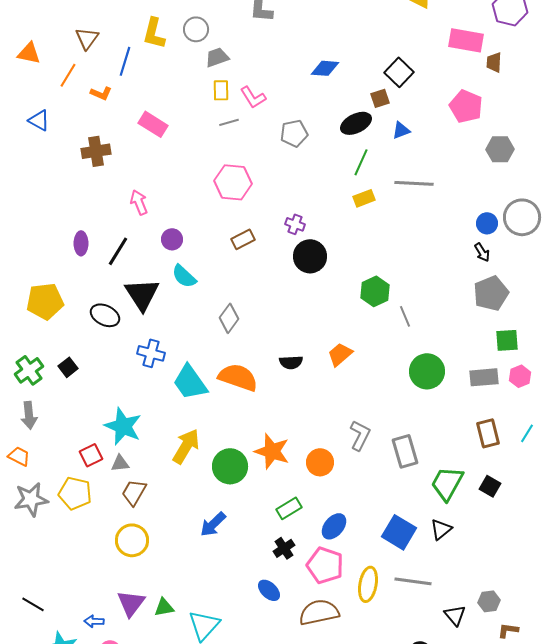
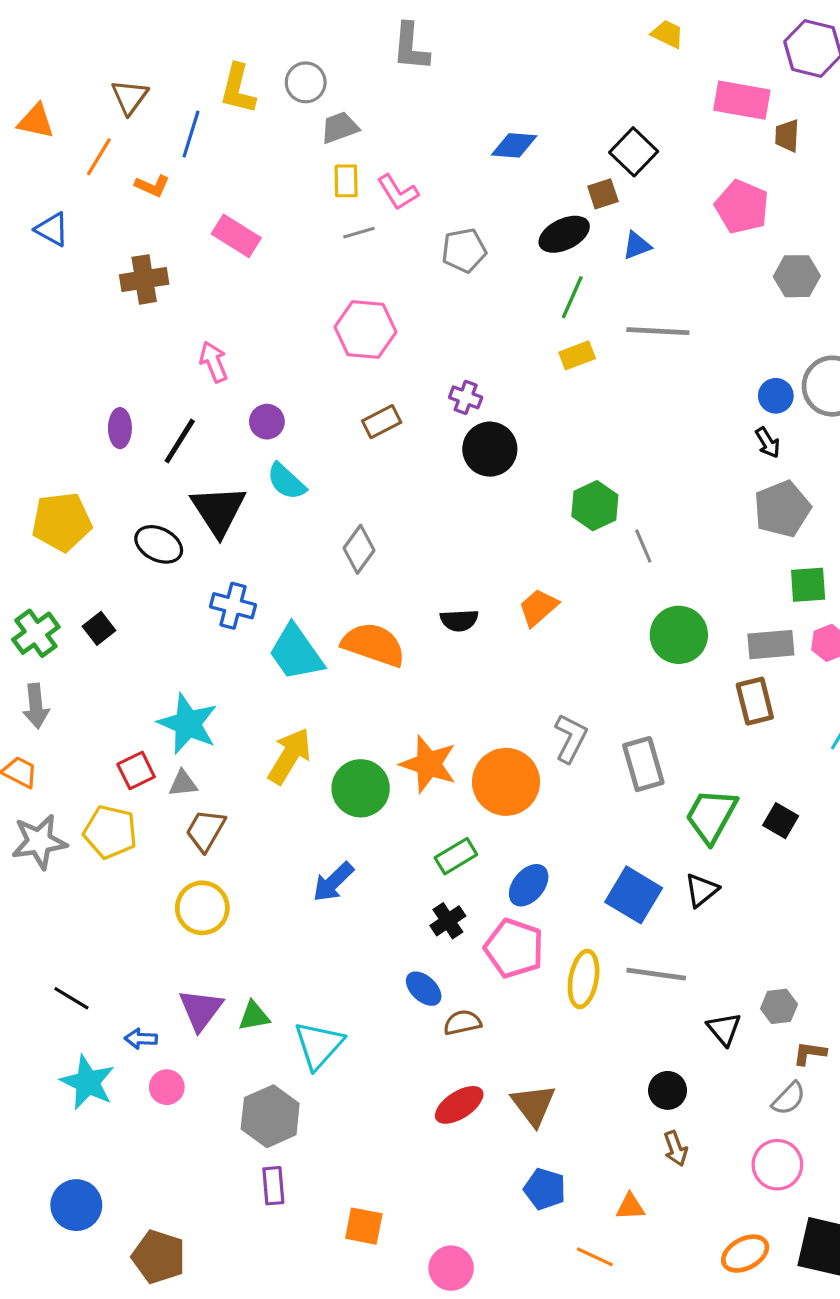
brown rectangle: (488, 433) -> (755, 701), moved
orange circle: (320, 462) -> (506, 782), size x1.5
black line: (33, 604) -> (71, 998), moved
brown semicircle: (319, 612) -> (462, 1023), moved, size x0.6

